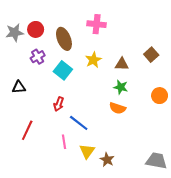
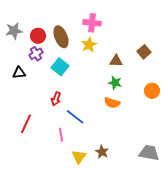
red circle: (36, 29) -> (38, 36), moved
yellow star: (93, 60) -> (89, 45), moved
black triangle: (19, 87) -> (19, 73), moved
yellow triangle: (87, 151) -> (79, 157), moved

